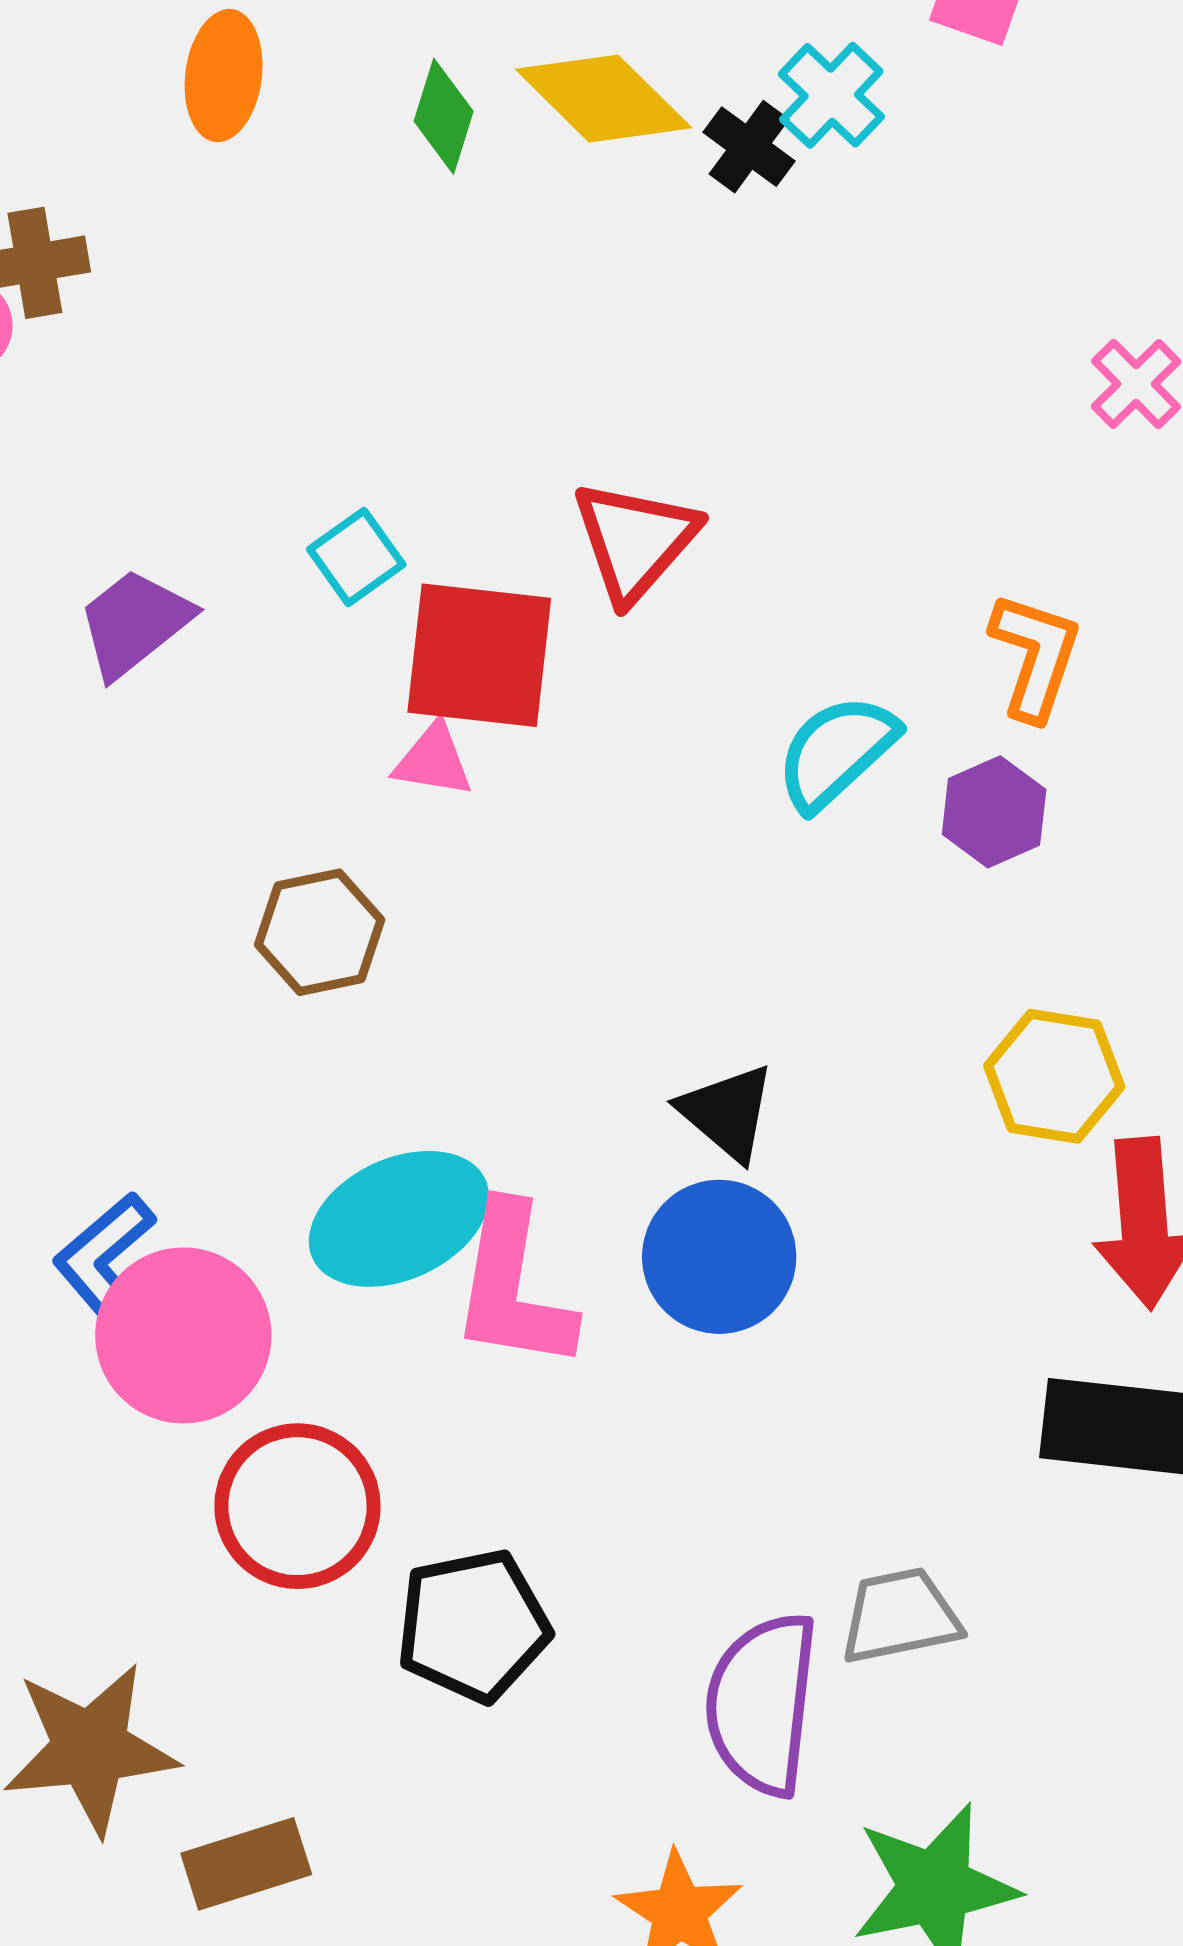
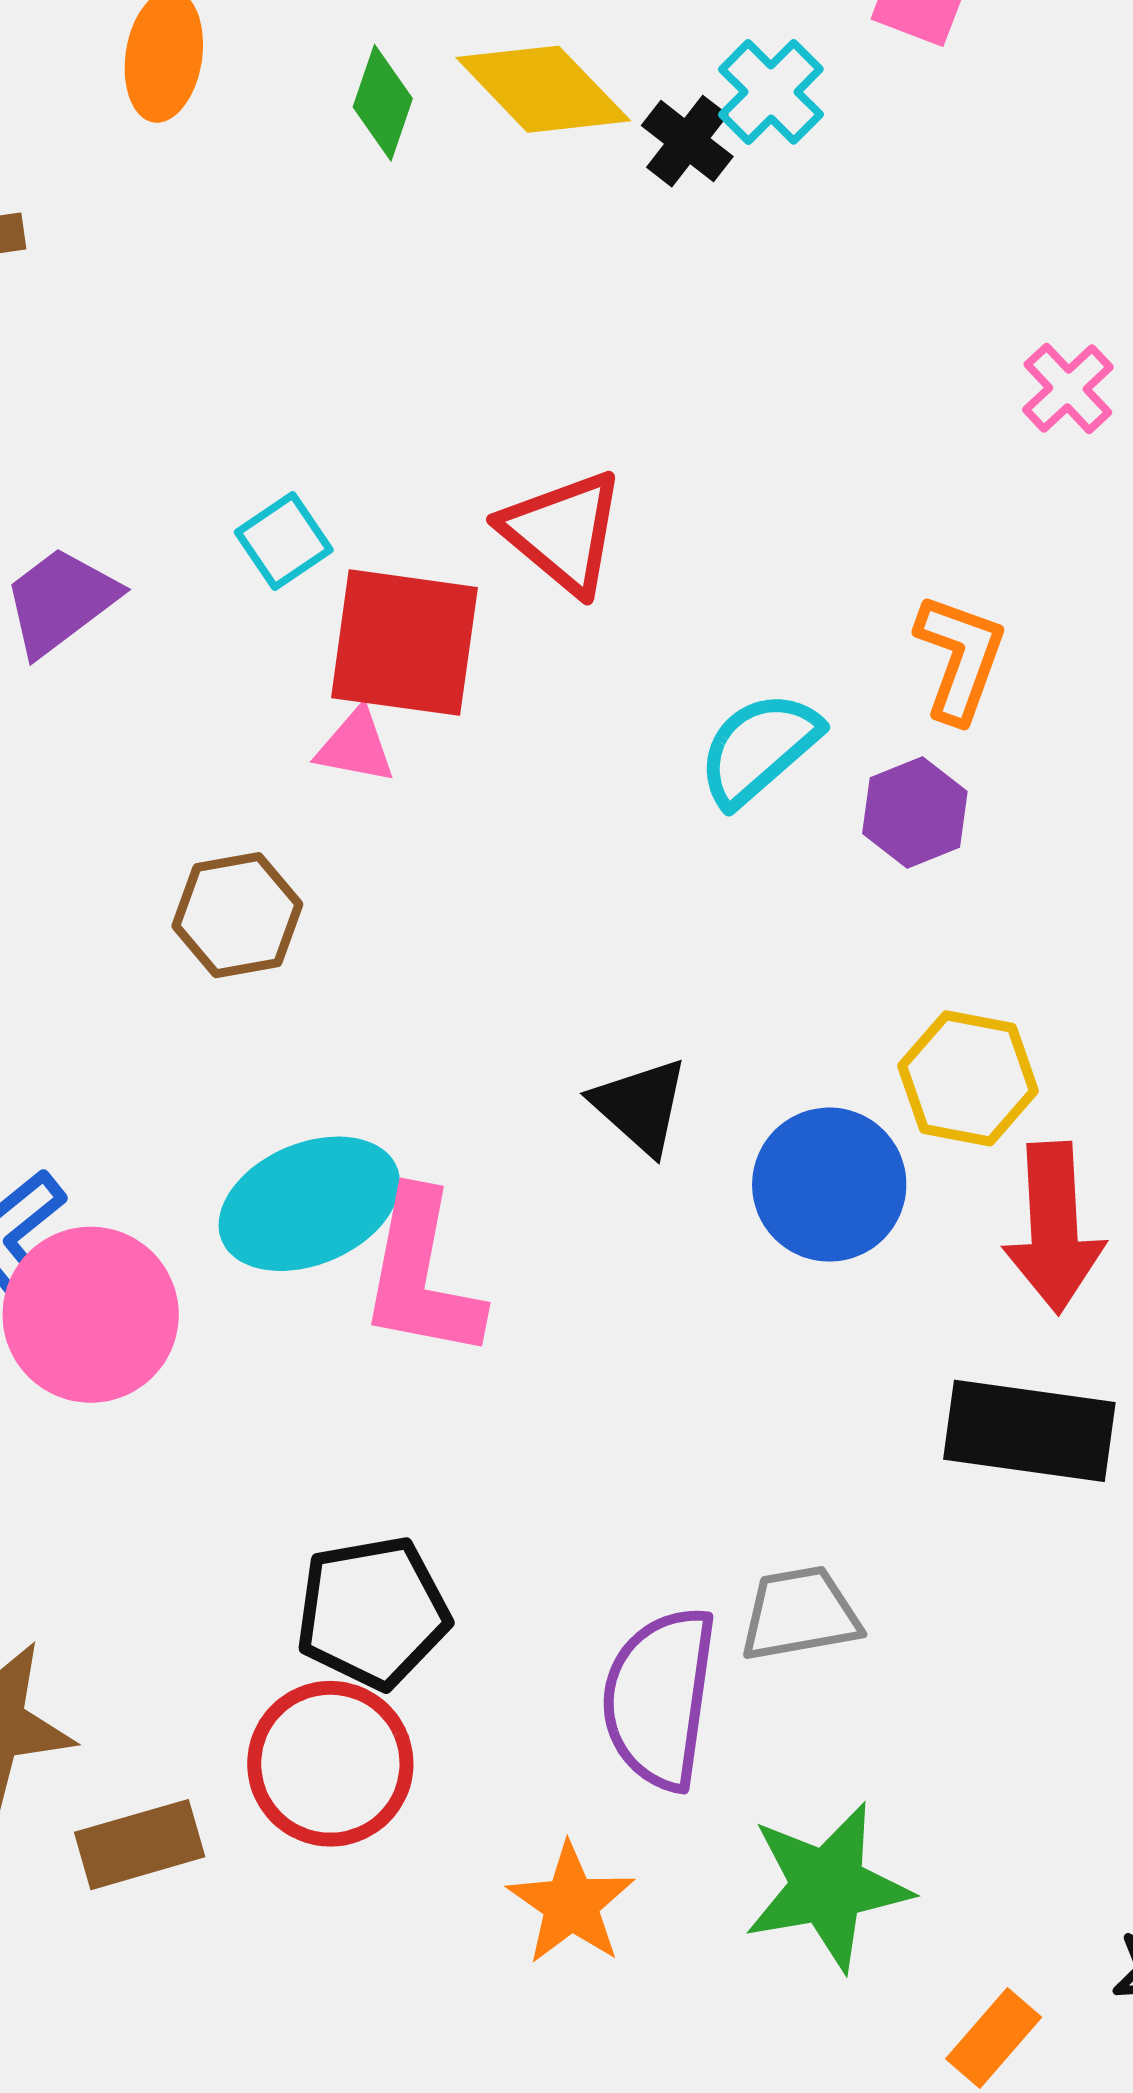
red triangle: (635, 541) -> (563, 532), turned -33
blue circle: (719, 1257) -> (829, 1185), moved
red circle: (297, 1506) -> (330, 1764), moved

